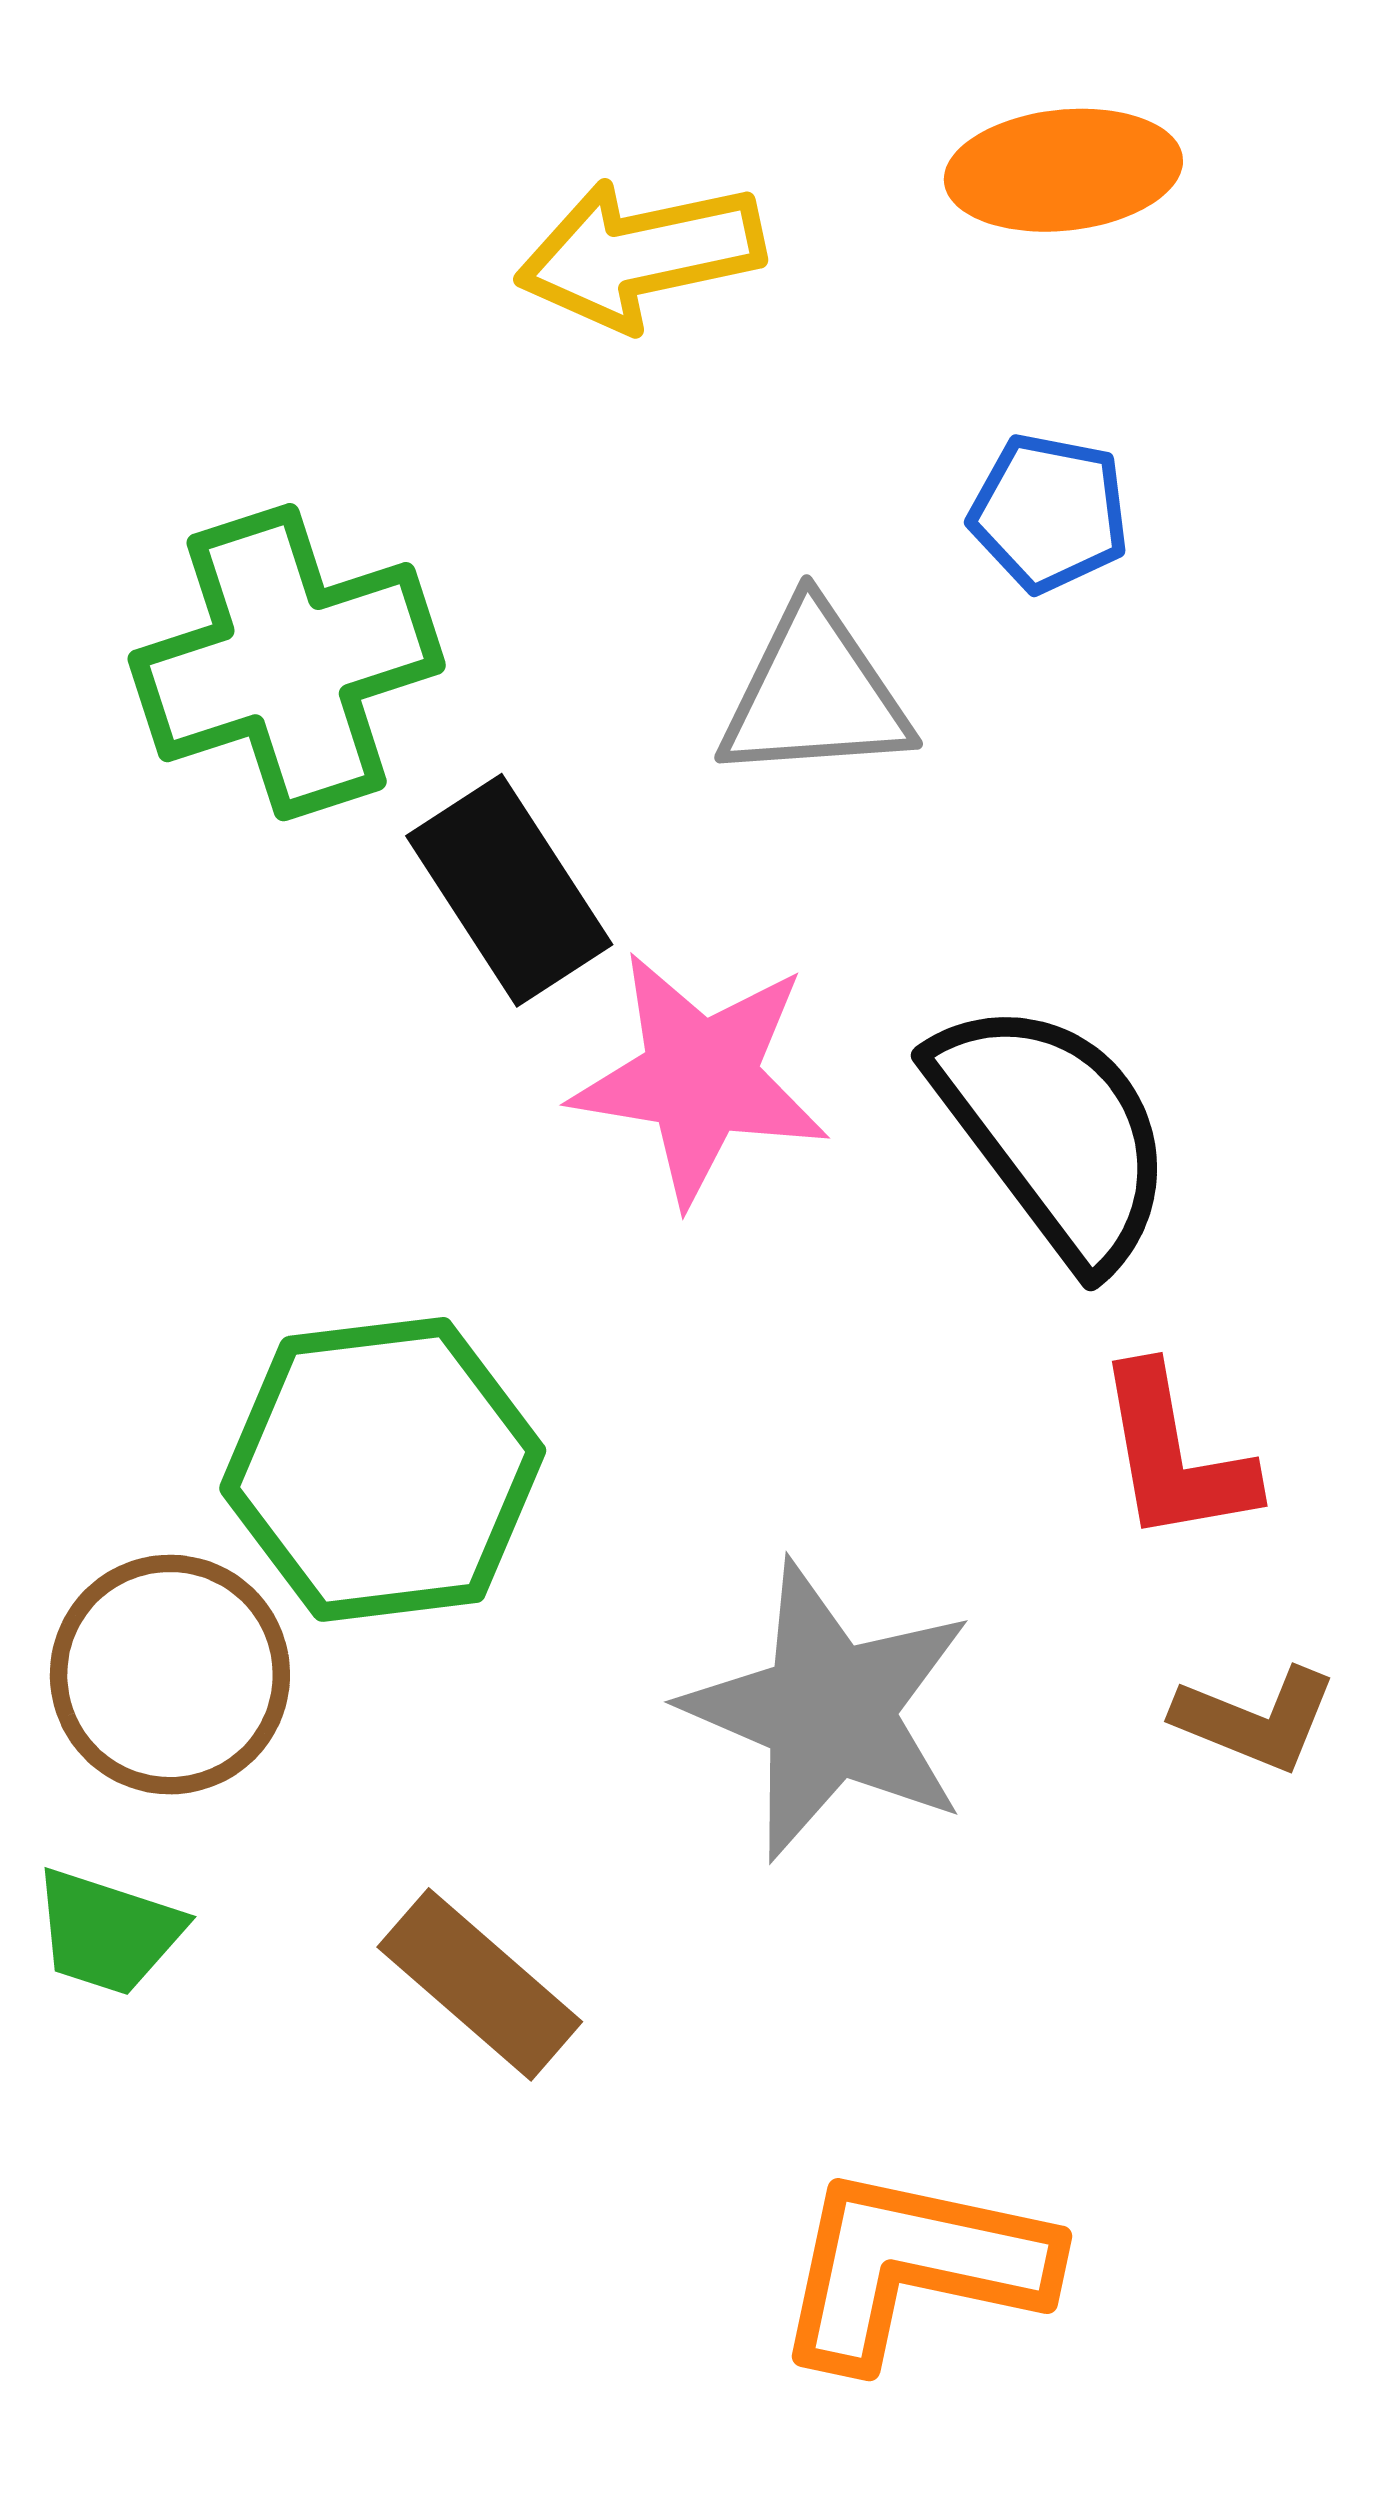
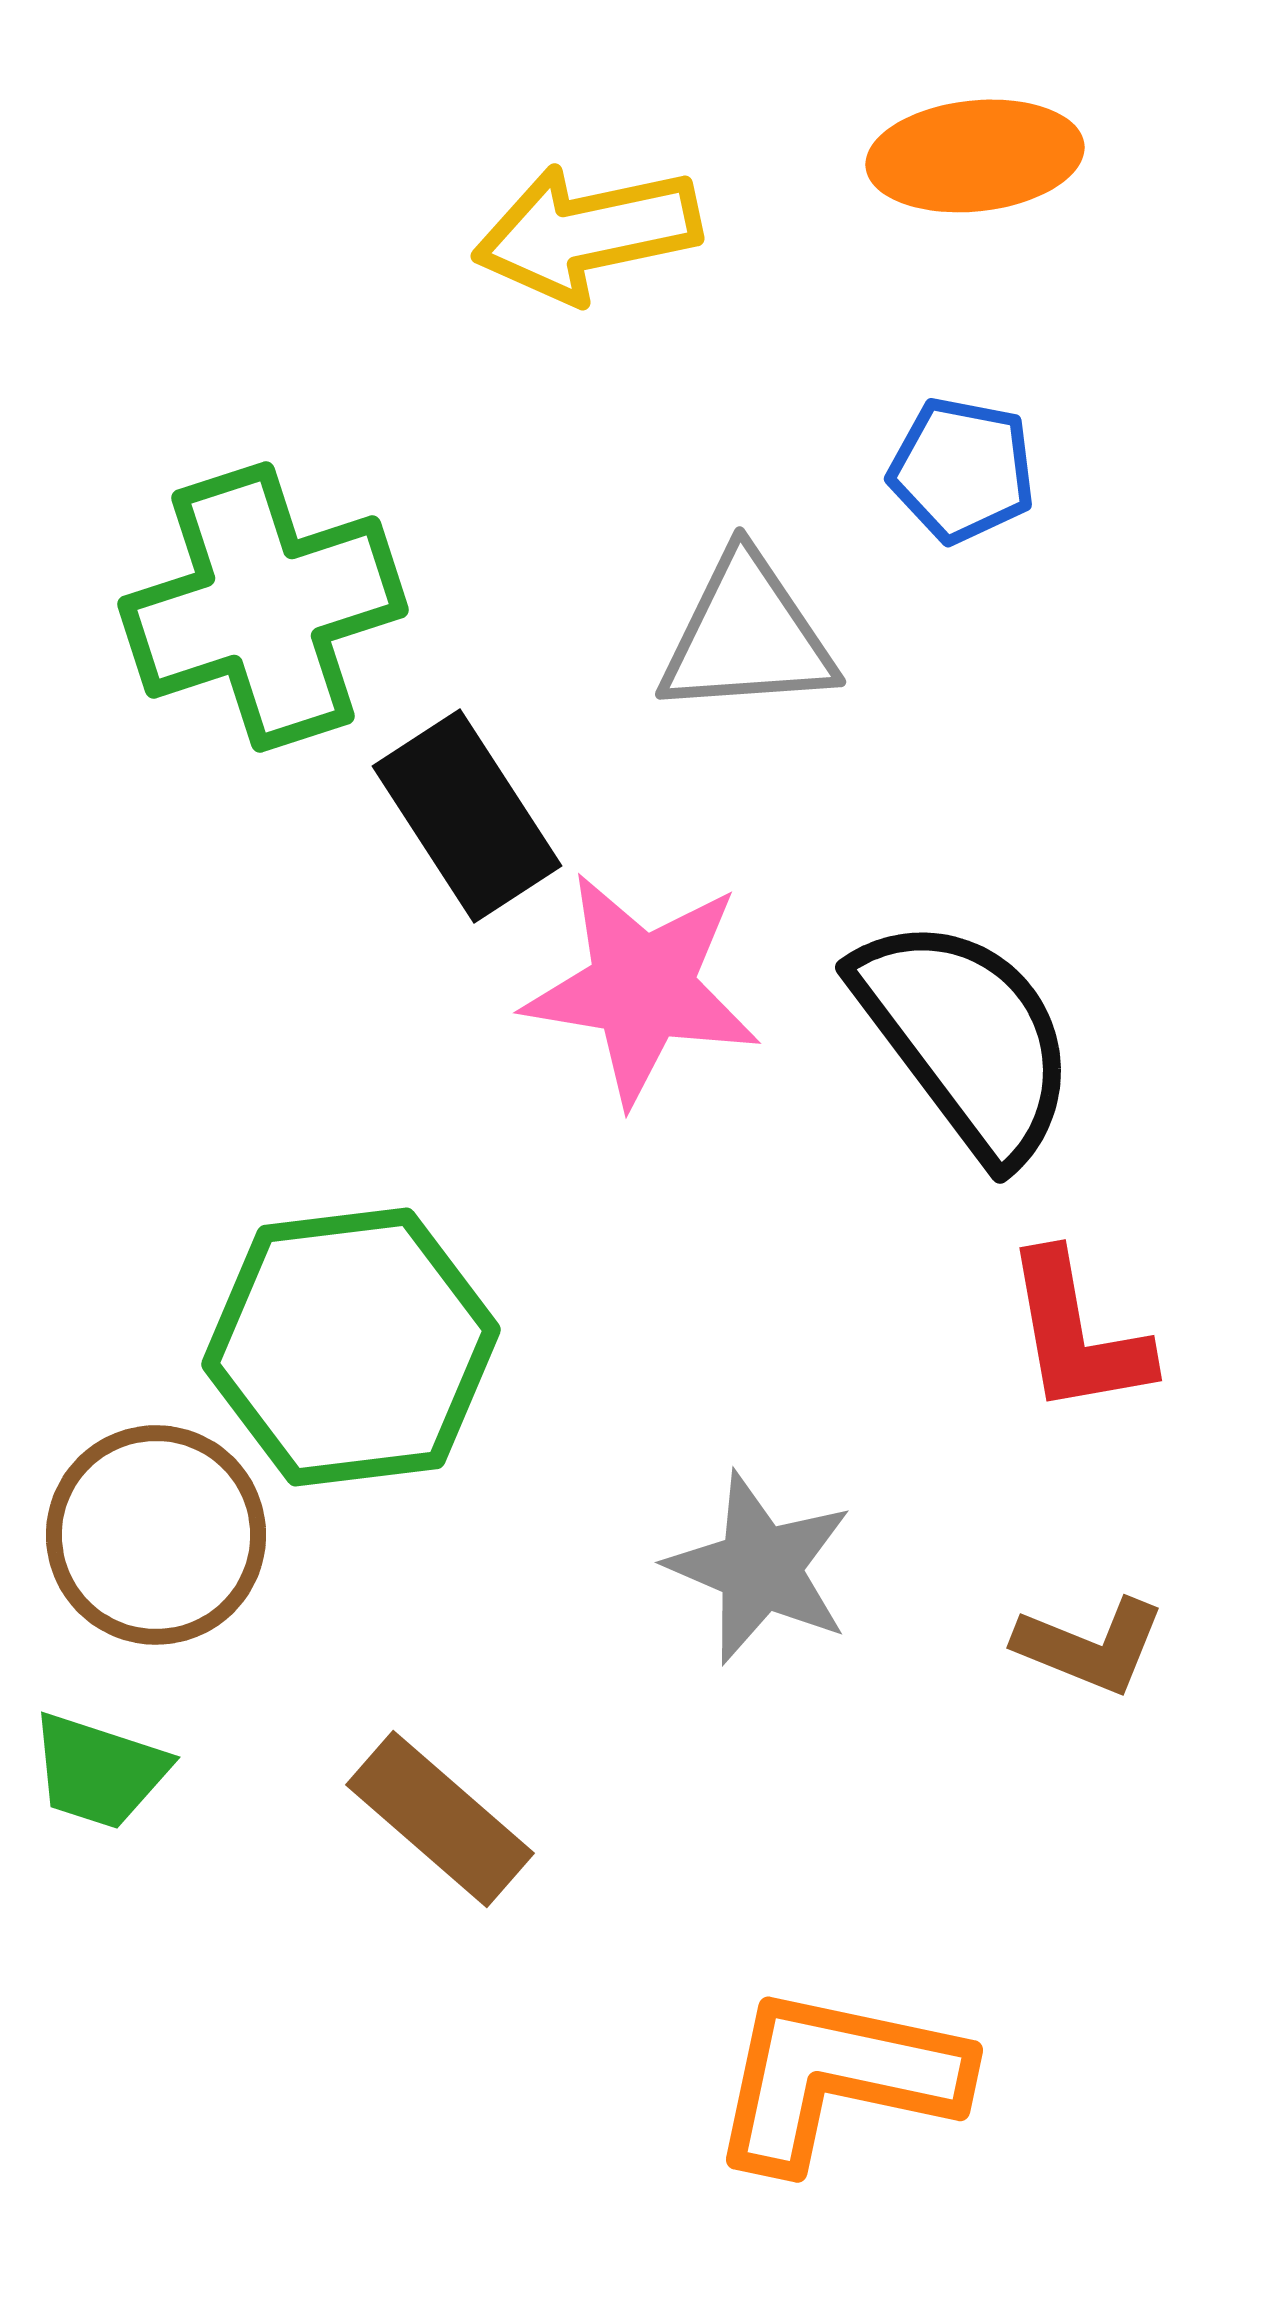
gray star: (829, 1711) -> (760, 1568), size x0.7
brown L-shape: (1255, 1719) -> (1090, 1646), moved

